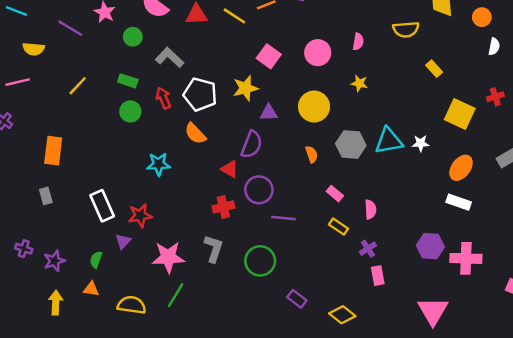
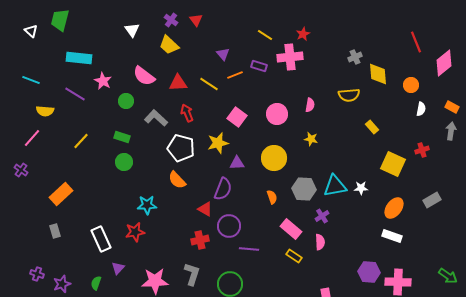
pink line: (18, 82) -> (32, 138), turned -36
red arrow: (163, 98) -> (187, 113), moved
orange rectangle: (53, 151) -> (61, 194), turned 40
pink rectangle: (335, 194) -> (291, 229), size x1.5
red star: (140, 216) -> (135, 232), moved
purple cross: (368, 249) -> (322, 216), moved

